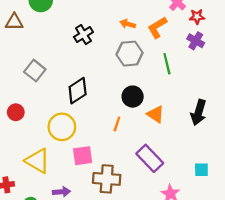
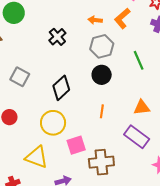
green line: (167, 64) -> (139, 60), moved
black circle: (133, 97) -> (102, 75), moved
orange triangle: (156, 114) -> (142, 107), moved, turned -30

